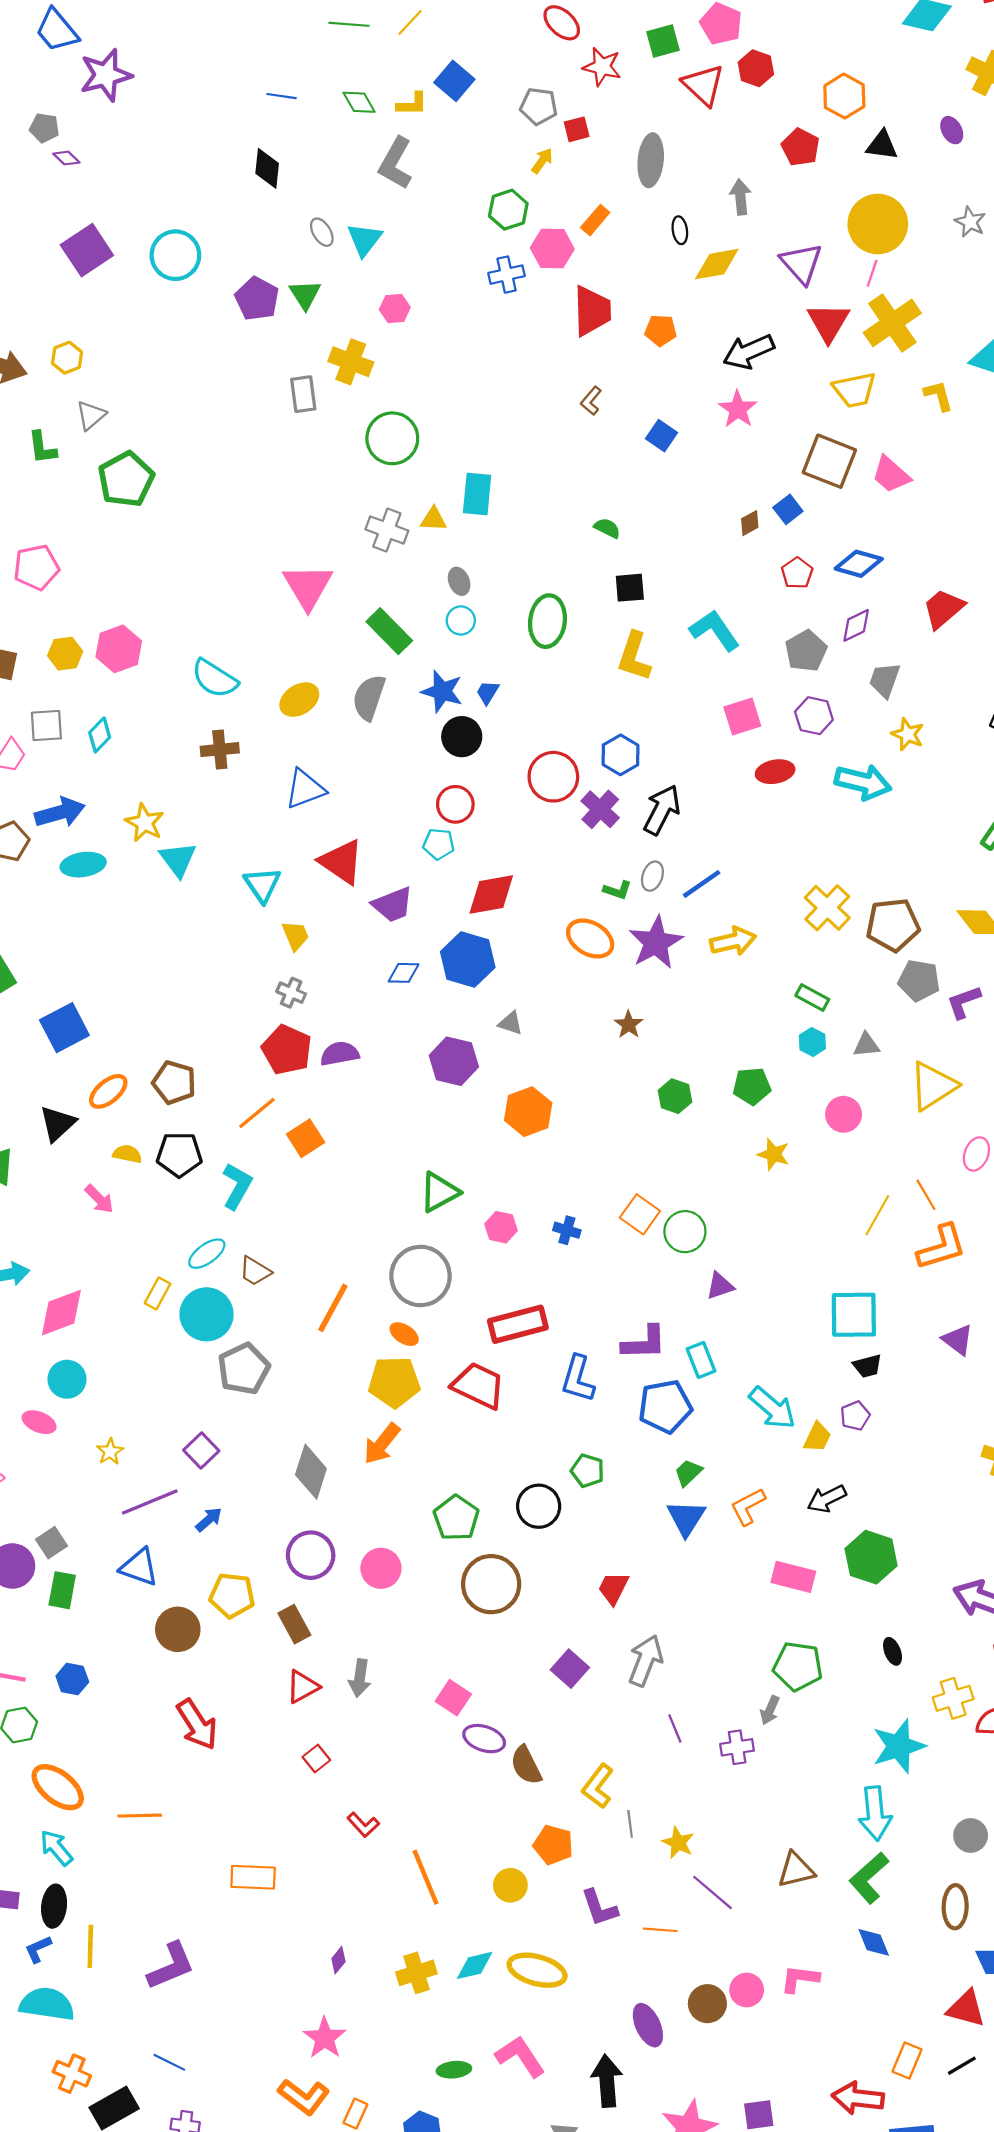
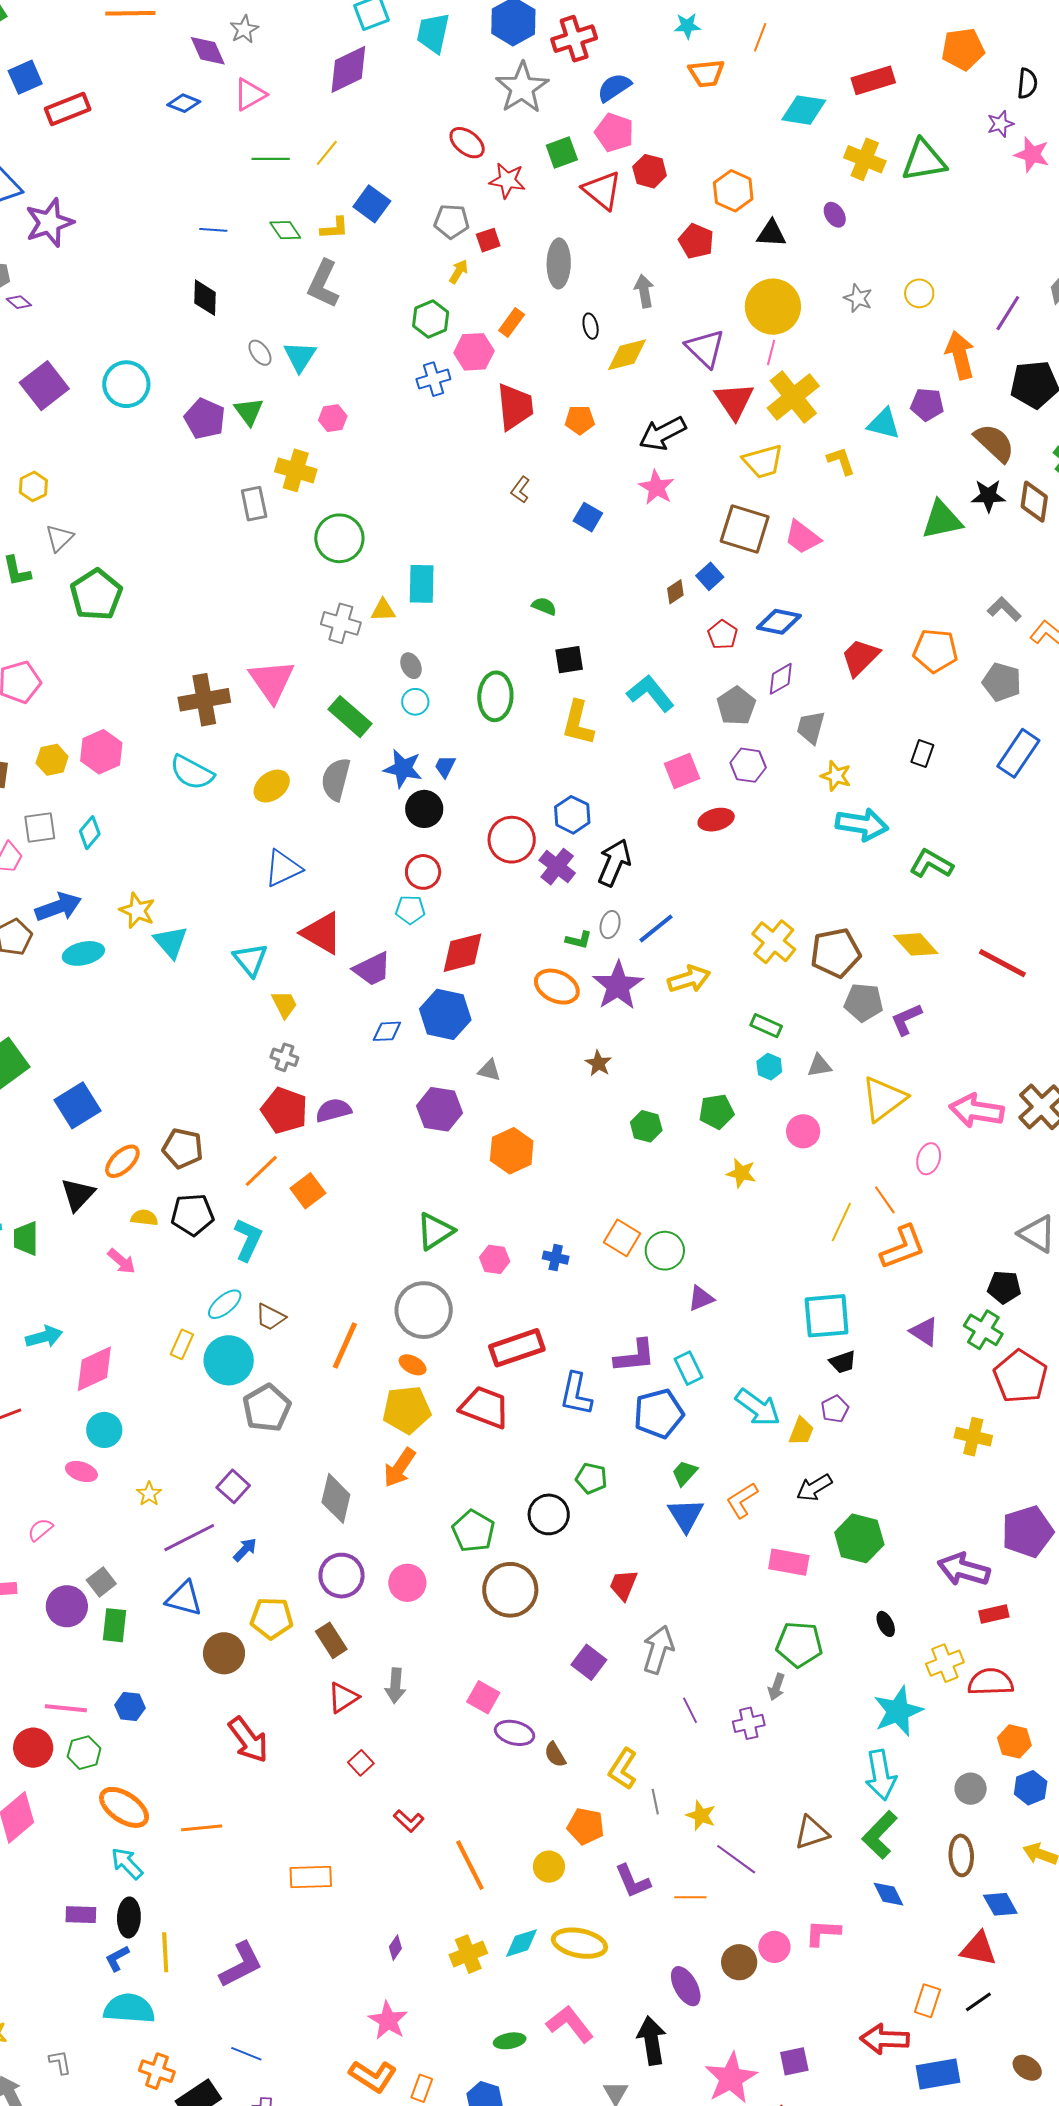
brown cross: (220, 750) -> (204, 700), moved, size x1.4
cyan arrow: (863, 782) -> (862, 824), moved
brown semicircle: (526, 1765) -> (555, 1755), size x0.7

